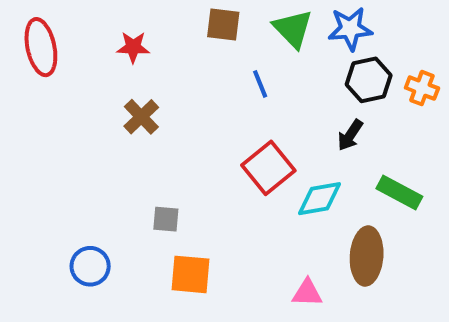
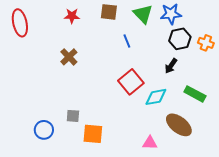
red star: (133, 47) -> (72, 16), moved
gray square: (166, 219) -> (73, 116), moved
brown ellipse: (367, 256) -> (179, 125), turned -56

